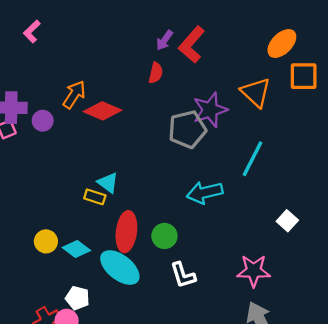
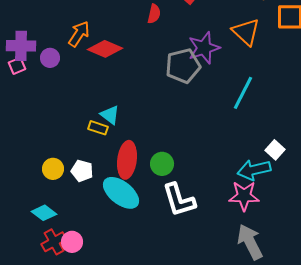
cyan arrow: (205, 192) -> (254, 170), moved
cyan diamond: (76, 249) -> (44, 213), moved
white L-shape: (183, 275) -> (179, 200), size x1.4
white pentagon: (77, 298) -> (82, 171), moved

